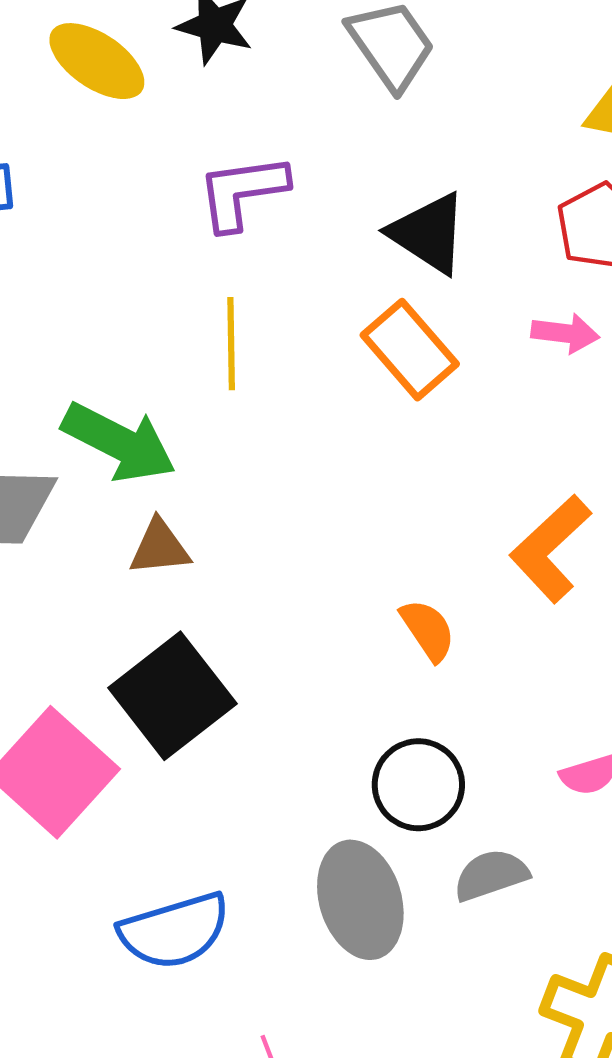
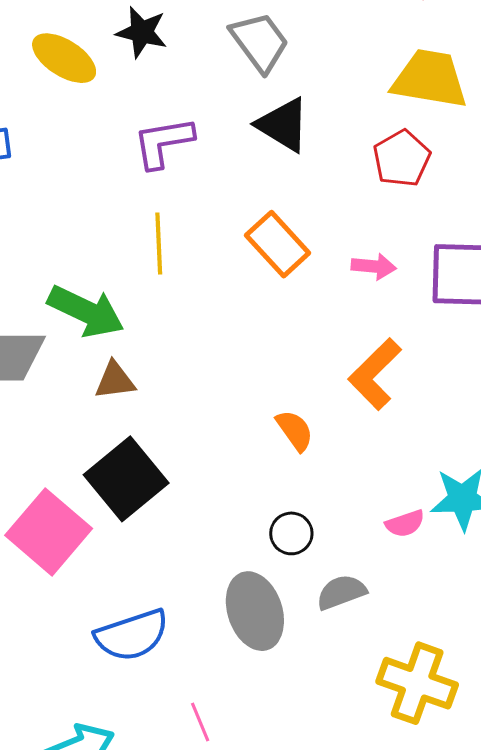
black triangle: (428, 233) -> (283, 125), moved
pink arrow: (565, 333) -> (374, 266), moved
black circle: (418, 785) -> (291, 533), size x0.7

